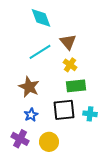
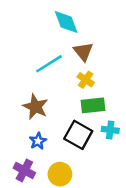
cyan diamond: (41, 18) -> (66, 22), moved
black square: (64, 110) -> (78, 135), turned 35
cyan cross: (90, 114) -> (110, 130), moved

